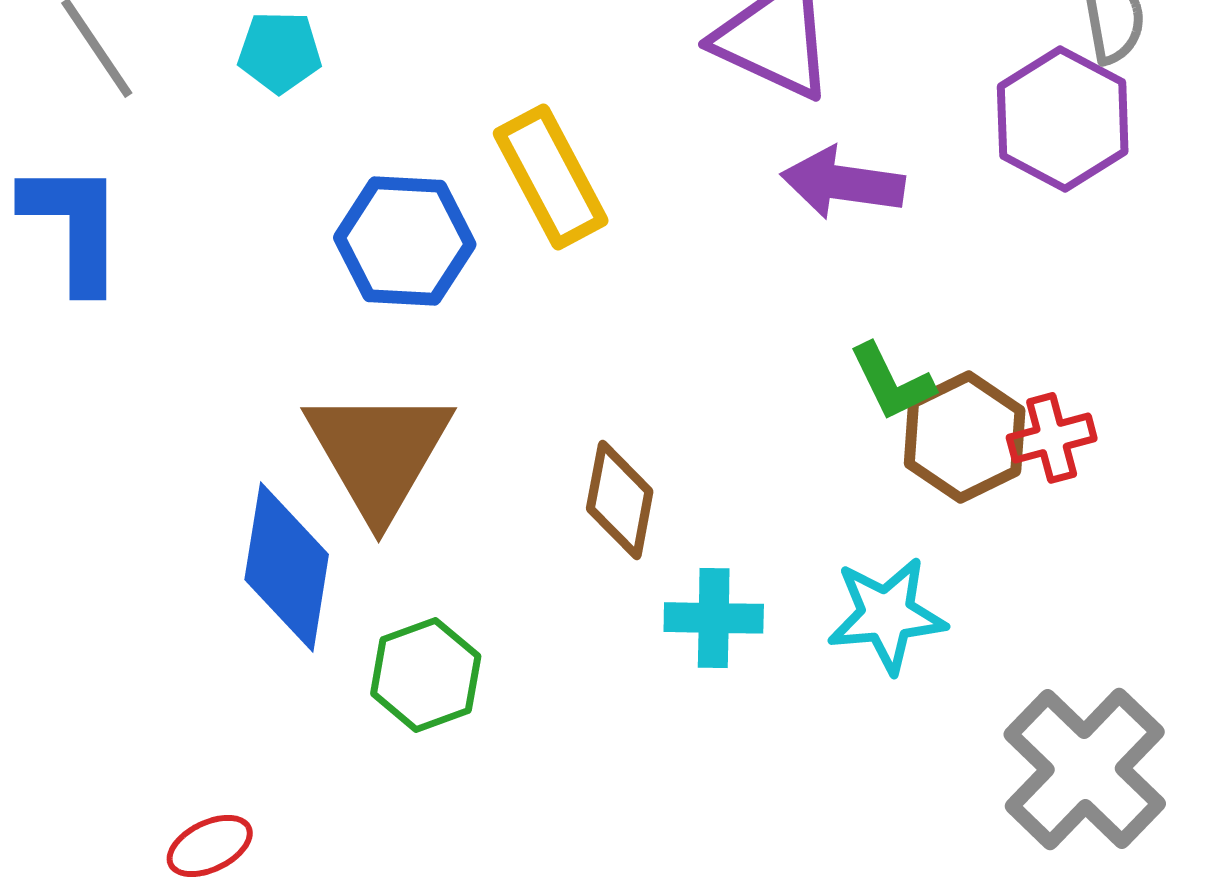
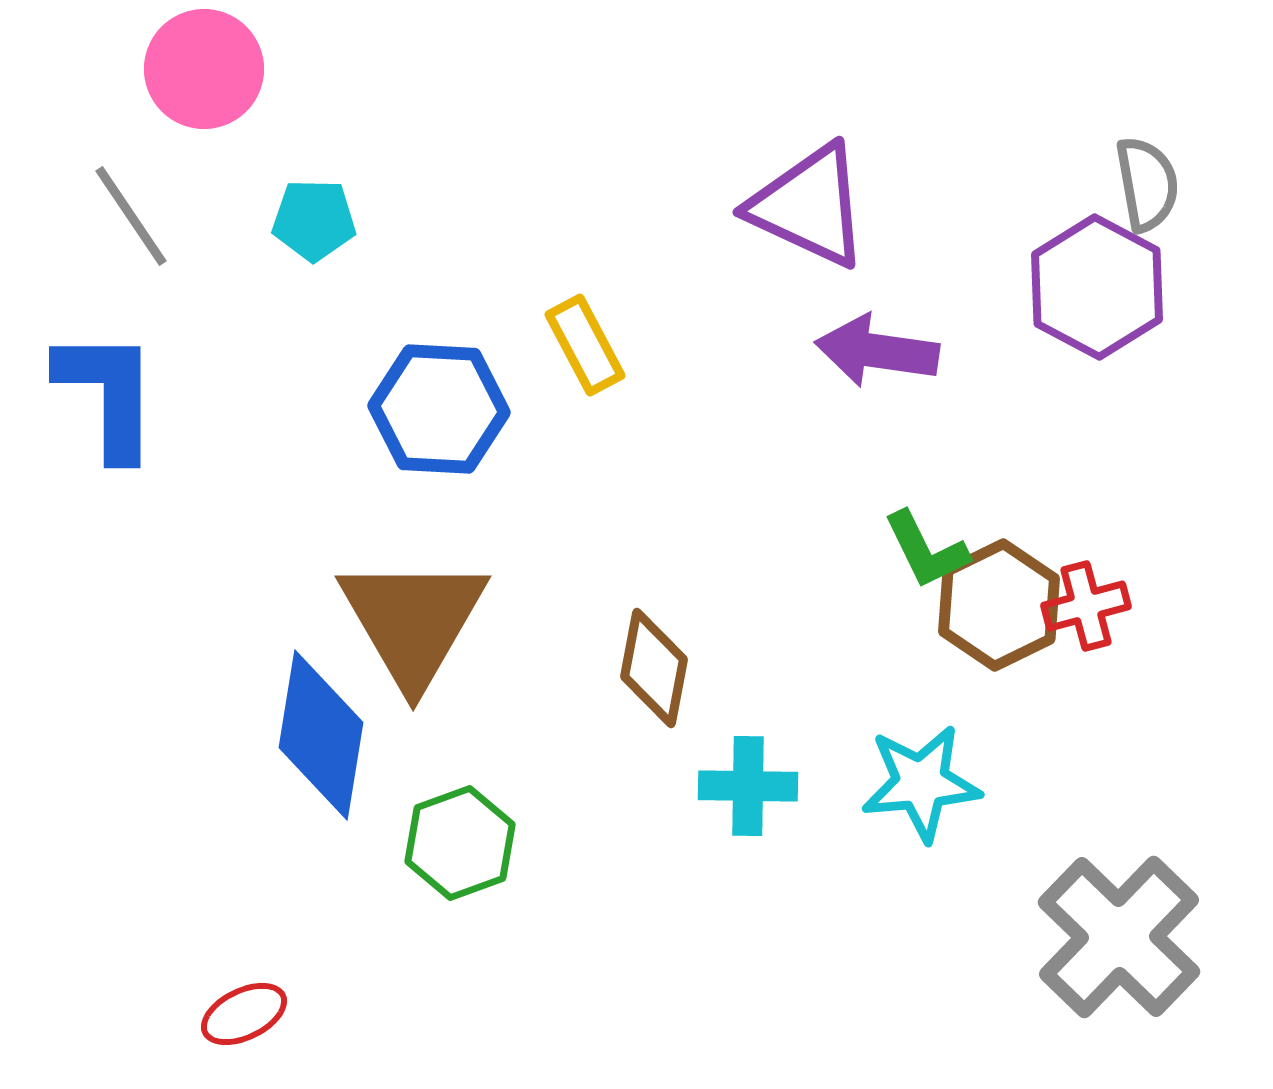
yellow rectangle: (551, 177) -> (585, 345), size x0.7

